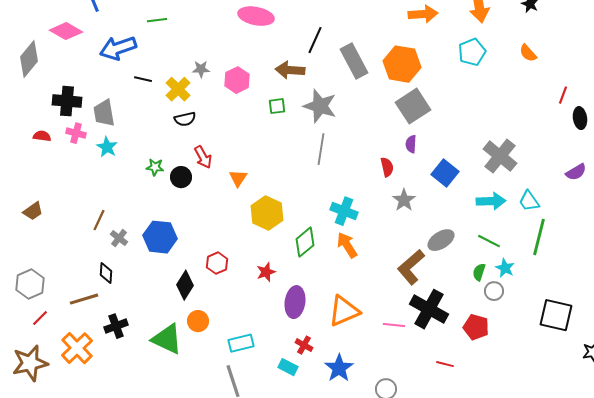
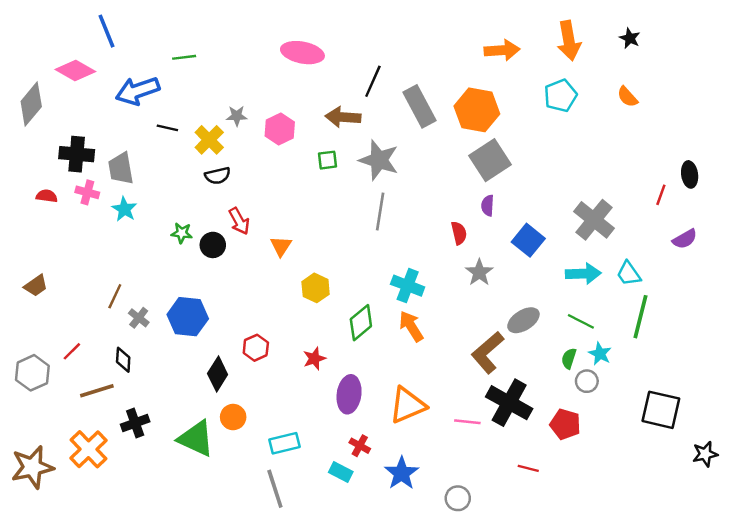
red line: (563, 95) -> (661, 195), moved
yellow hexagon: (267, 213) -> (316, 288), size x0.7
red line: (40, 318) -> (72, 351), moved

